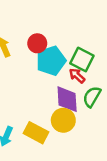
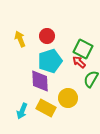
cyan pentagon: (51, 61) -> (50, 61), moved
purple diamond: (67, 99) -> (40, 81), moved

